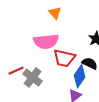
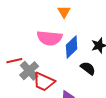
red trapezoid: (64, 58) -> (44, 82), moved
blue diamond: (80, 76) -> (72, 47), moved

